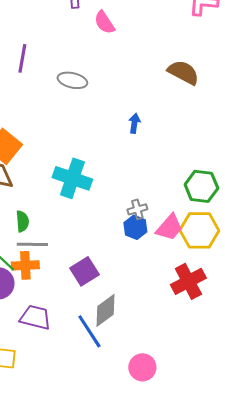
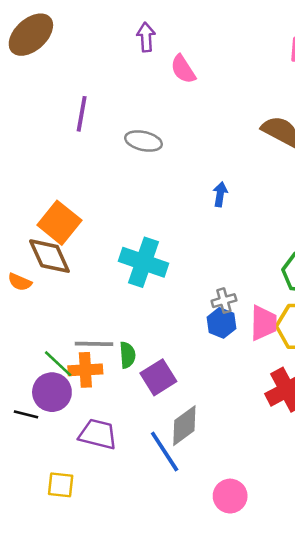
green semicircle: (22, 221) -> (127, 355), moved
pink trapezoid: (169, 227) -> (263, 323), turned -40

